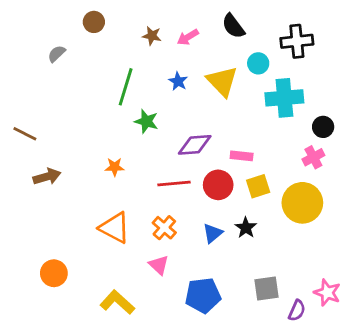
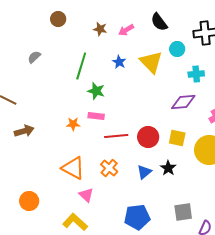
gray semicircle: (57, 54) -> (34, 57), moved
cyan cross: (284, 98) -> (196, 74), size x0.6
purple diamond: (195, 145) -> (183, 102), moved
pink rectangle: (242, 156) -> (96, 116), moved
yellow square: (258, 186) -> (177, 138), turned 30
pink triangle: (159, 265) -> (86, 195), moved

